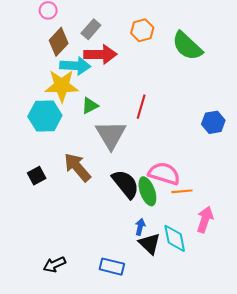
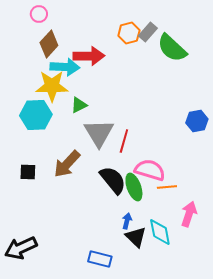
gray rectangle: (91, 29) -> (148, 32), moved
red line: (141, 107) -> (124, 141), moved
brown arrow: (77, 167) -> (67, 164), turned -96
black square: (37, 176) -> (28, 172), turned 30
black arrow: (54, 265) -> (21, 248), moved, size x1.5

